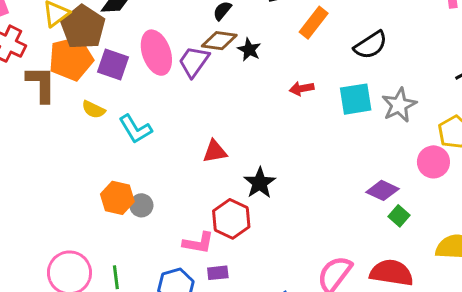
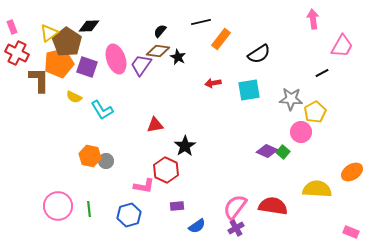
gray star: (399, 105) -> (291, 99), moved, turned 30
green square: (399, 216) -> (283, 152), moved
purple rectangle: (218, 273) -> (177, 206), moved

